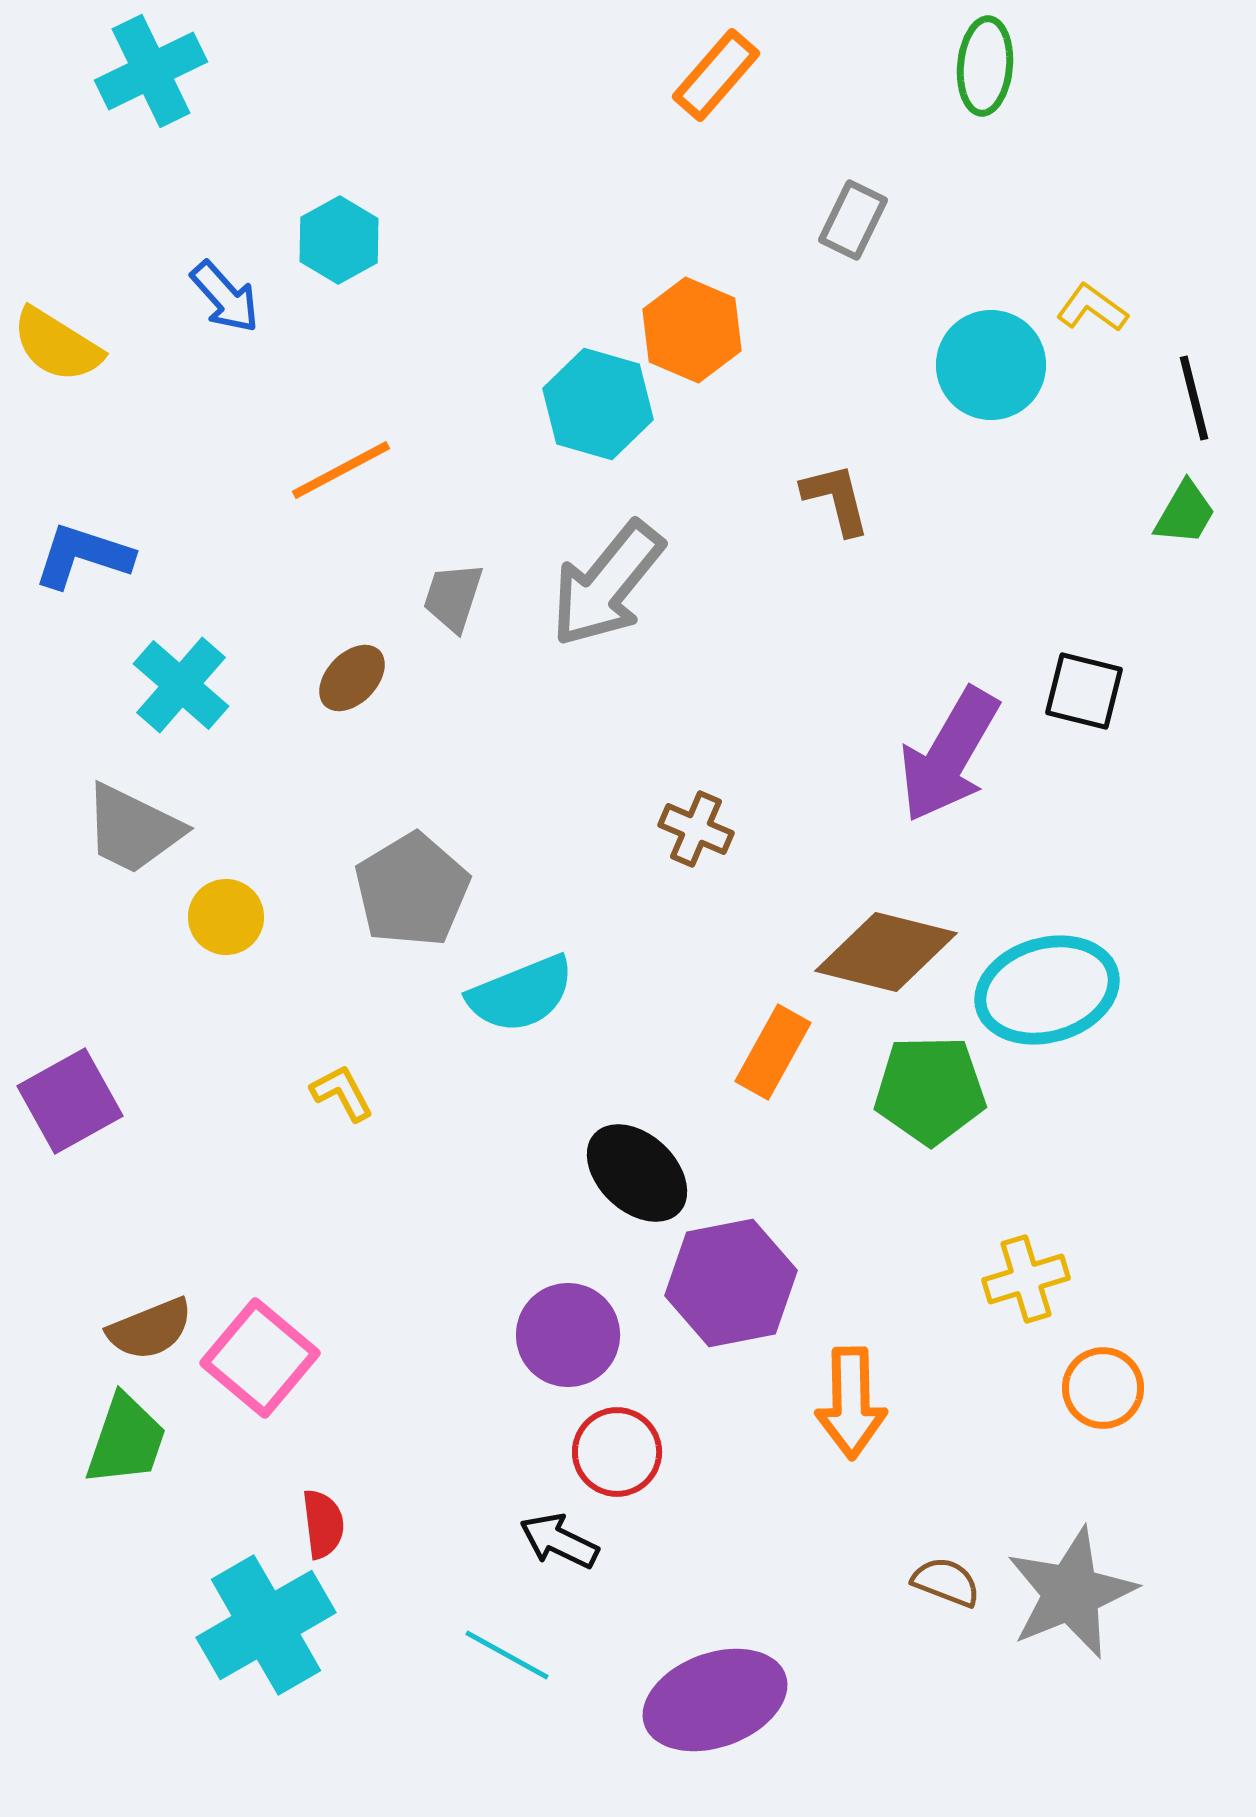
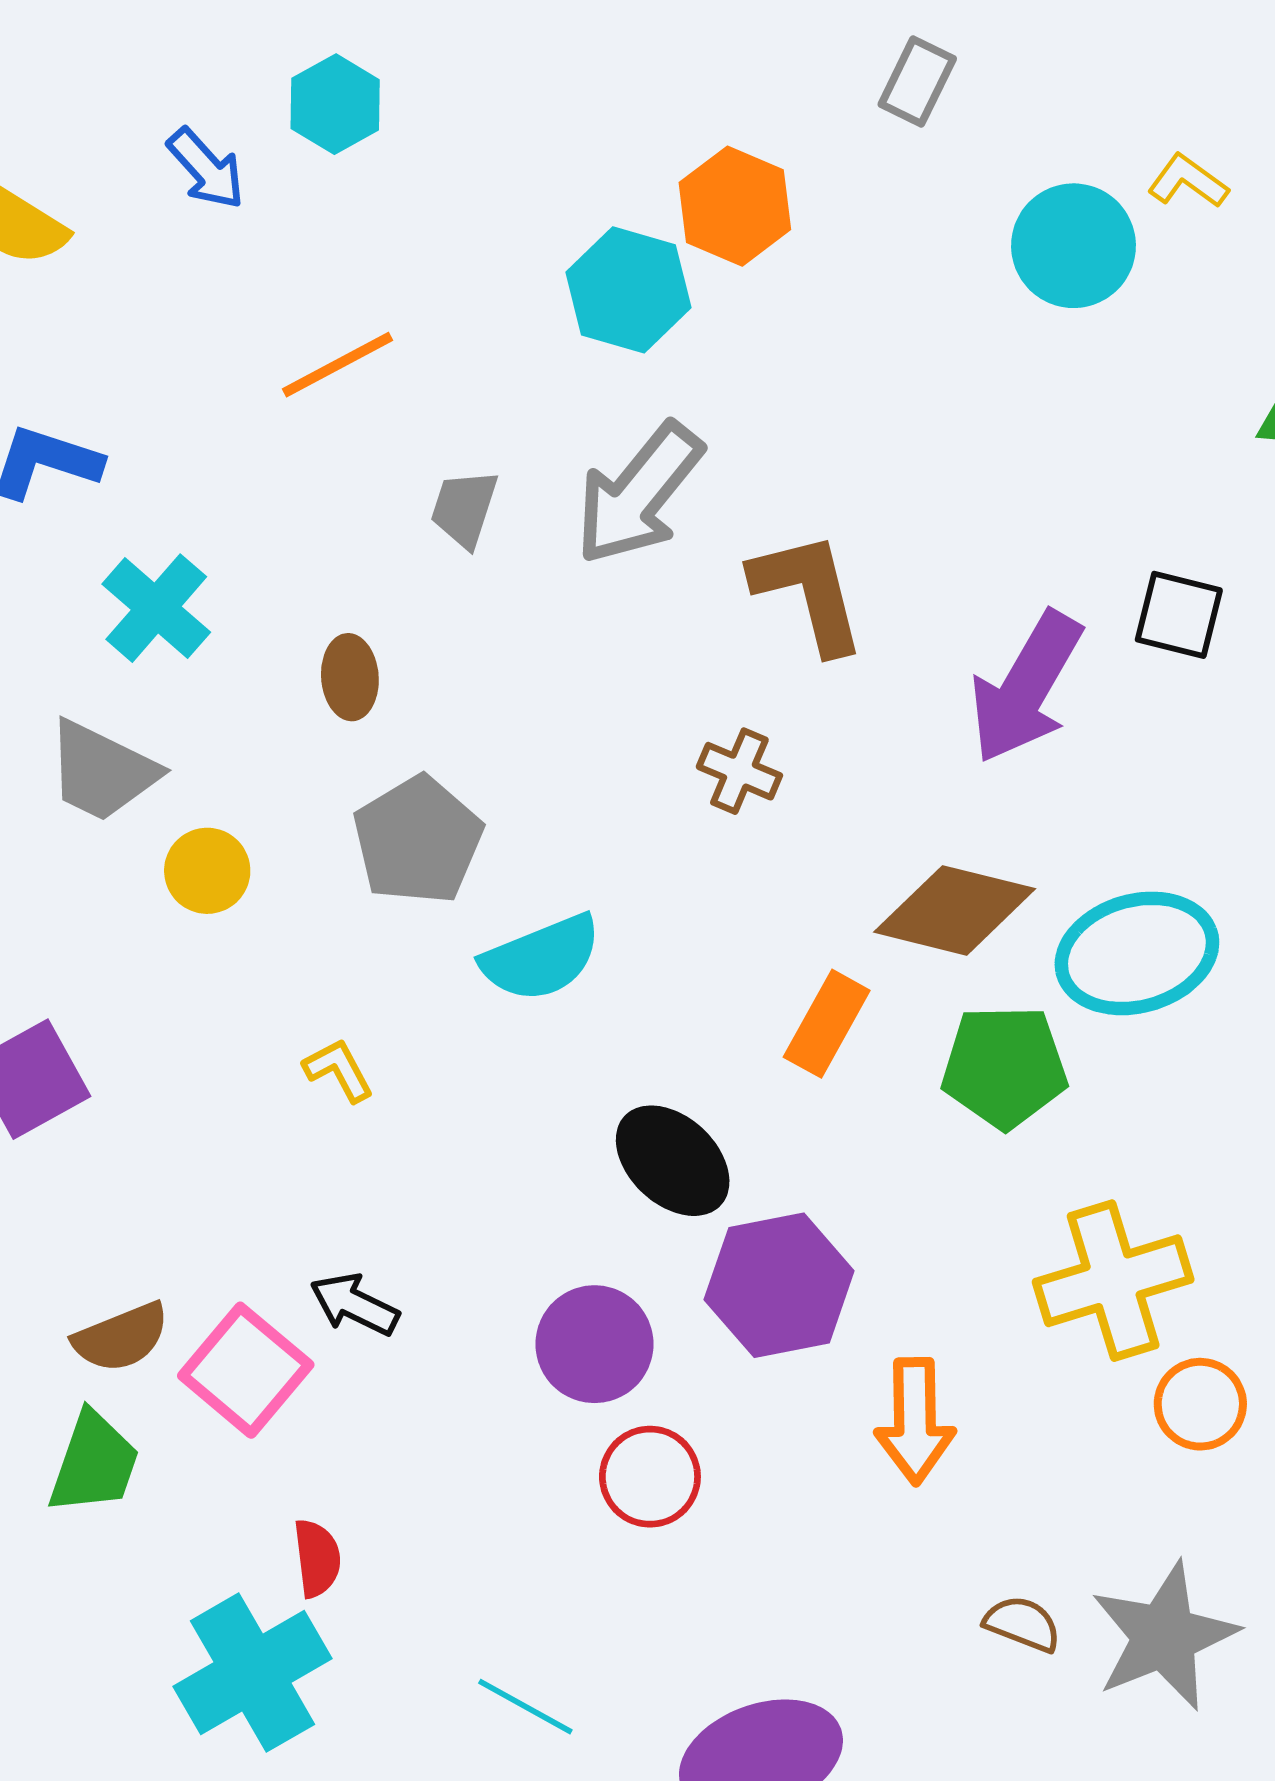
brown L-shape: (836, 499) -> (809, 592), moved, size x1.5
brown ellipse: (352, 678) -> (350, 677), moved, turned -48
yellow cross: (1026, 1279) -> (1113, 1281), size x1.6
black arrow: (559, 1541) -> (354, 1305), moved

